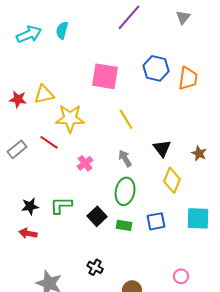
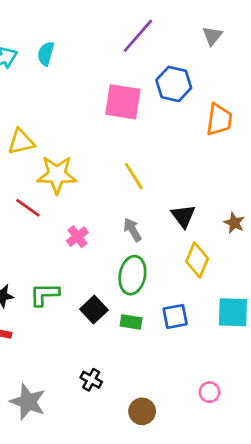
blue hexagon: (156, 68) -> (174, 84), moved
pink square: (105, 76) -> (123, 102), moved

